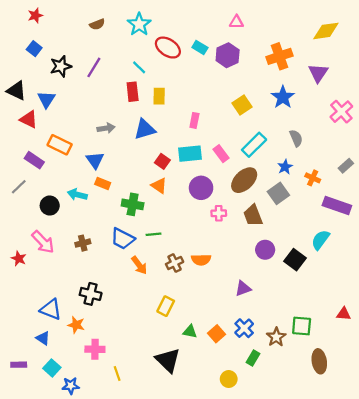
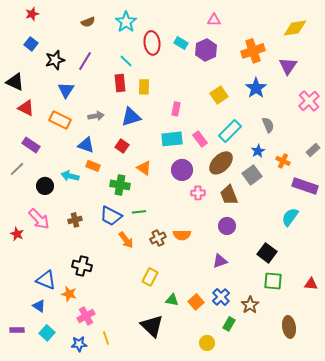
red ellipse: (168, 48) -> (152, 43), turned 50
blue triangle: (46, 99) -> (66, 90), moved
orange rectangle: (60, 145) -> (60, 120), moved
blue triangle: (95, 160) -> (86, 145), turned -36
red square: (162, 161) -> (122, 146), moved
purple circle: (265, 250) -> (227, 226), moved
black square: (295, 260) -> (267, 253), moved
green square: (302, 326) -> (273, 281), moved
pink cross: (95, 349) -> (86, 316), turned -30
blue star: (71, 386) -> (79, 344), moved

